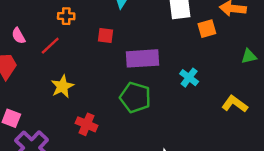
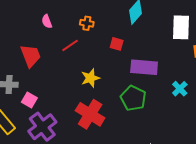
pink semicircle: (18, 36) -> (47, 21), moved
yellow star: (62, 86) -> (90, 78), moved
red cross: (87, 124) -> (90, 114), size x1.6

